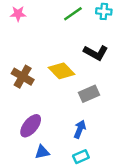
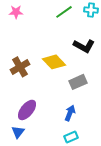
brown cross: (23, 77) -> (20, 67), turned 30
blue triangle: (42, 152) -> (18, 132), moved, turned -40

